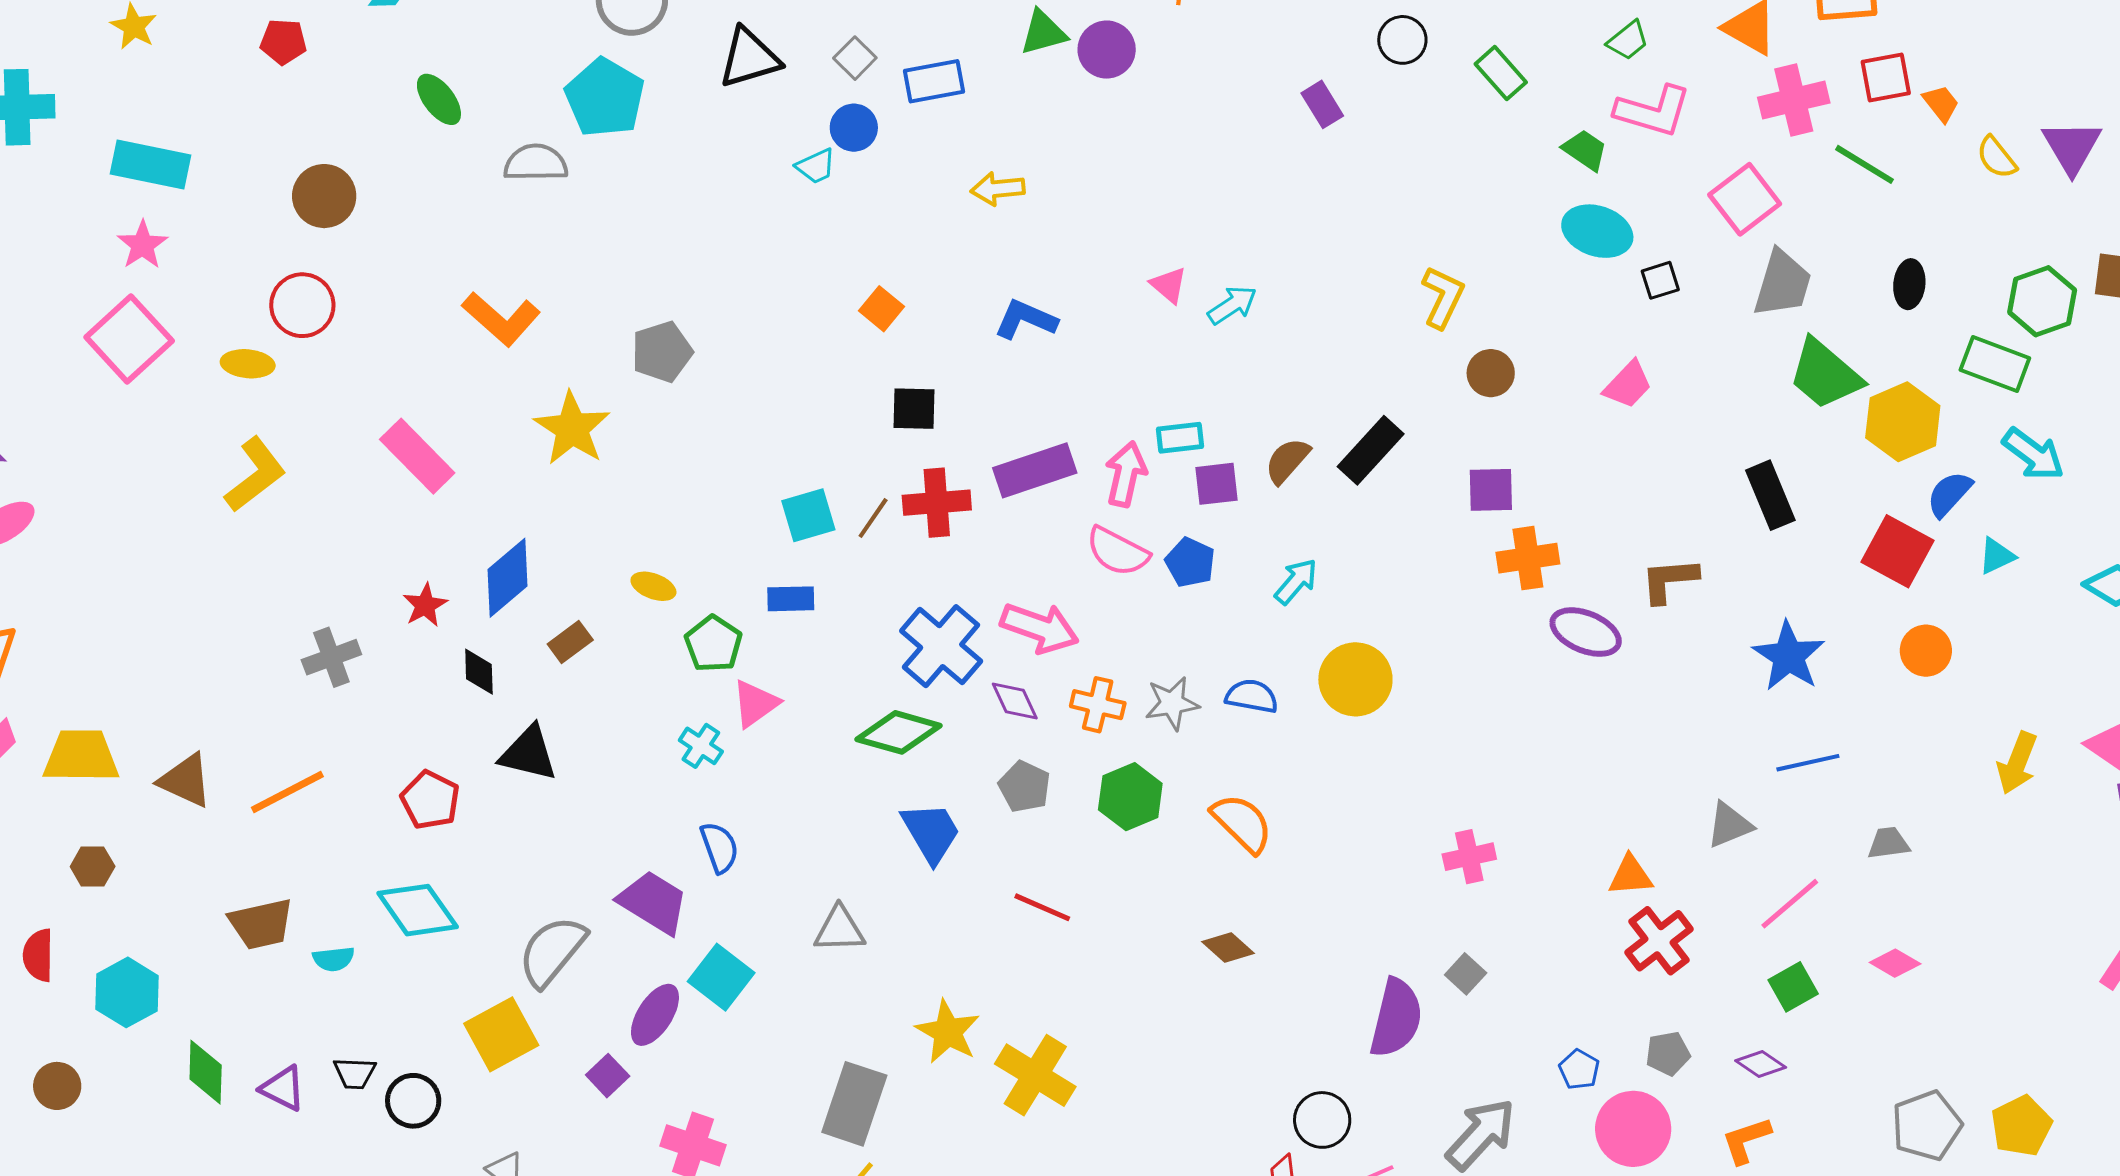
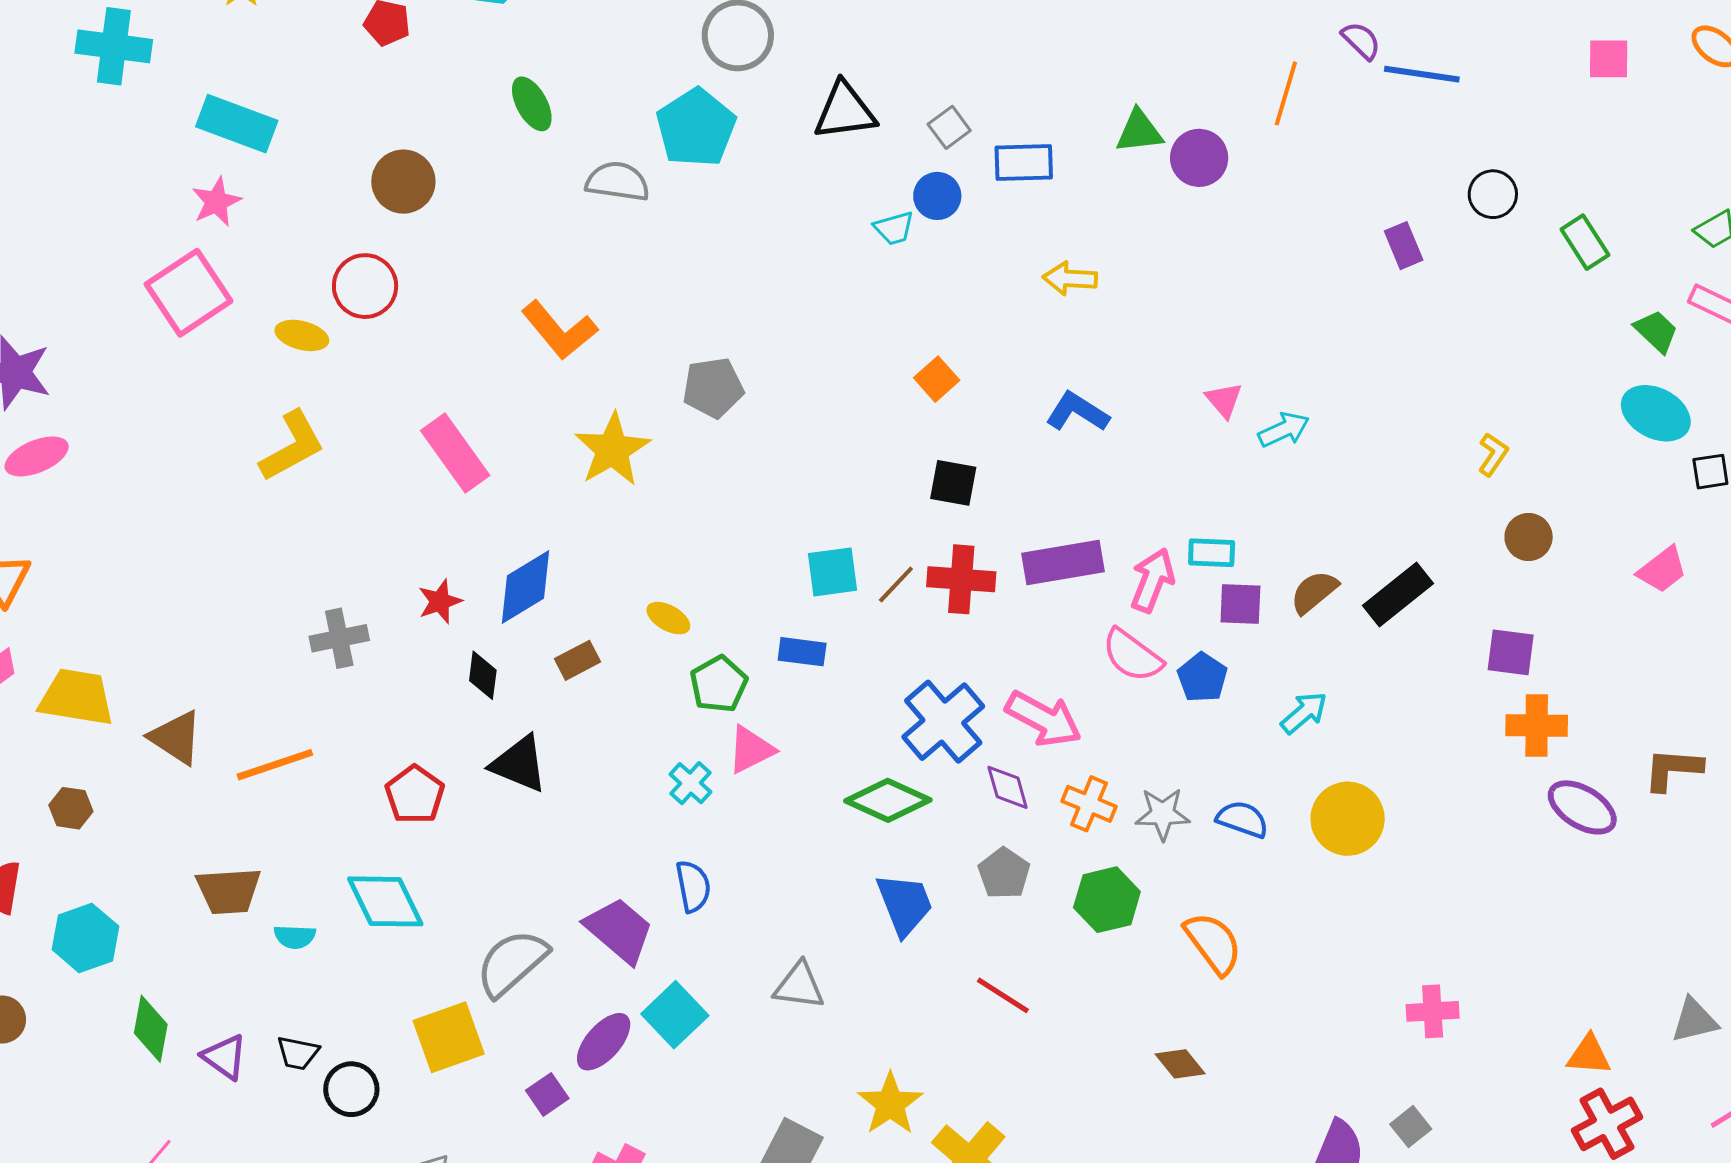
yellow L-shape: (1443, 297) -> (1493, 454), size x0.7

